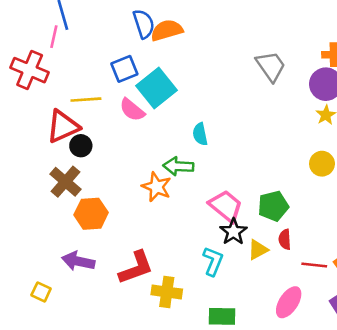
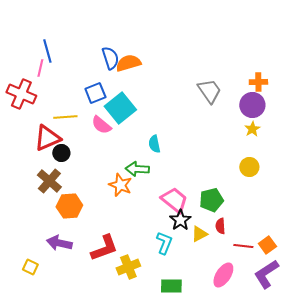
yellow cross: (167, 292) -> (128, 267), turned -30

